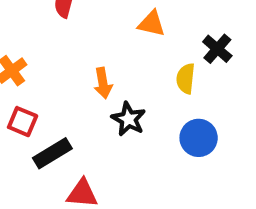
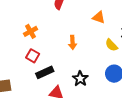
yellow semicircle: (186, 79) -> (111, 45), turned -56
black star: (129, 119) -> (80, 79), moved

